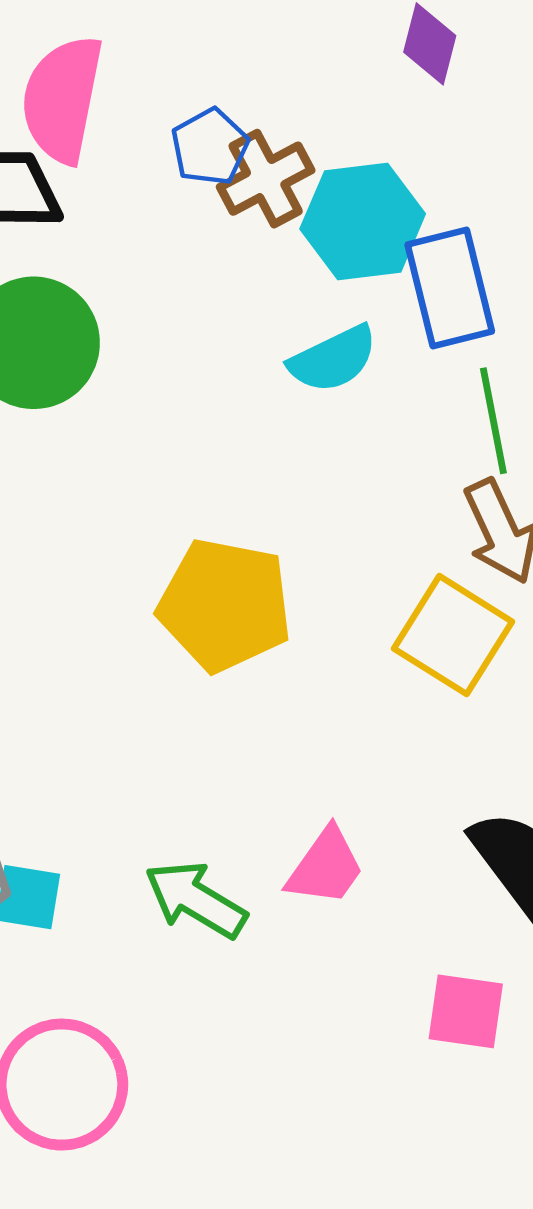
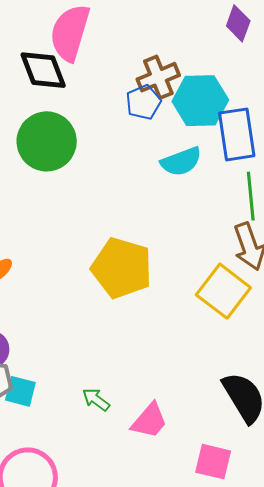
blue pentagon: (210, 147) -> (143, 102), moved
pink trapezoid: (326, 867) -> (149, 421), moved
green arrow: (196, 900) -> (96, 400), size x0.6

